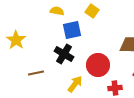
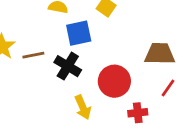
brown line: (36, 73) -> (33, 55), moved
yellow arrow: (75, 84) -> (83, 107), turned 120

